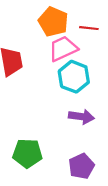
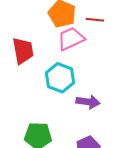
cyan hexagon: (74, 77) -> (60, 78), moved

